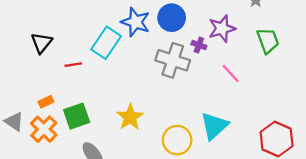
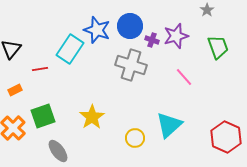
purple cross: (199, 45) -> (152, 40), moved
orange rectangle: (46, 102) -> (15, 90), moved
yellow circle: (177, 140) -> (135, 138), size x0.7

